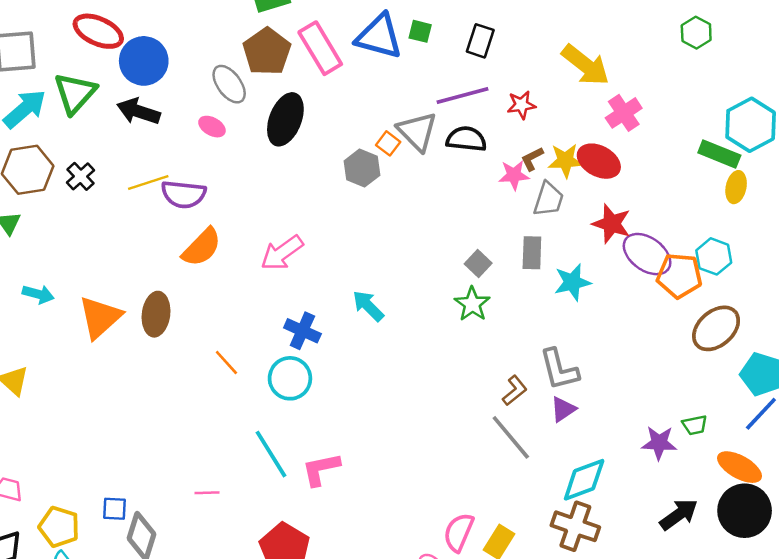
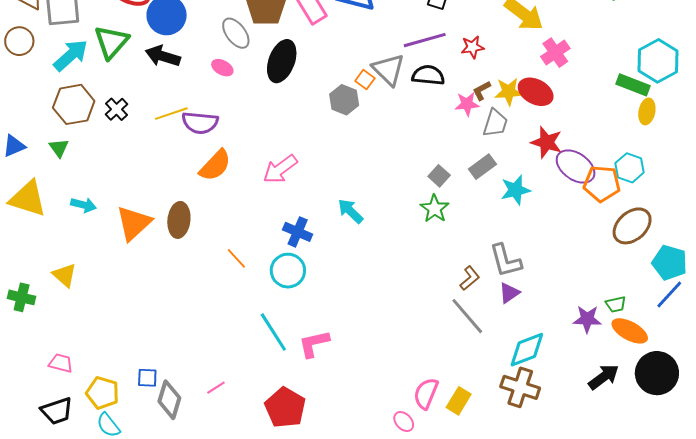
gray rectangle: (532, 253) -> (482, 167), turned 52
orange ellipse: (739, 467) -> (630, 331), moved
pink line: (207, 493) -> (216, 388), moved, turned -30

